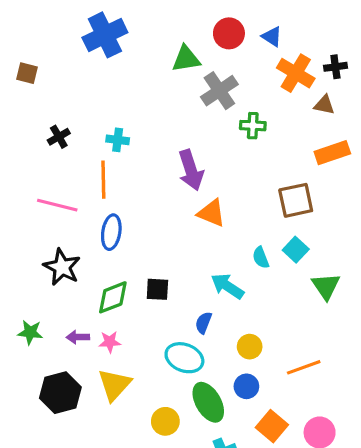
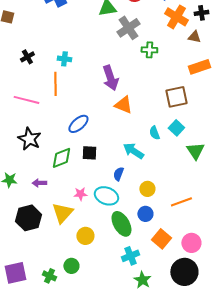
blue ellipse: (111, 232) -> (78, 124), moved, turned 40
pink star: (110, 342) -> (80, 194), moved
yellow circle: (165, 421) -> (85, 236), moved

